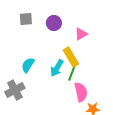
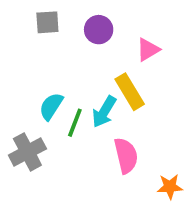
green line: (72, 73) -> (75, 123), moved
pink semicircle: (81, 92) -> (126, 156), moved

